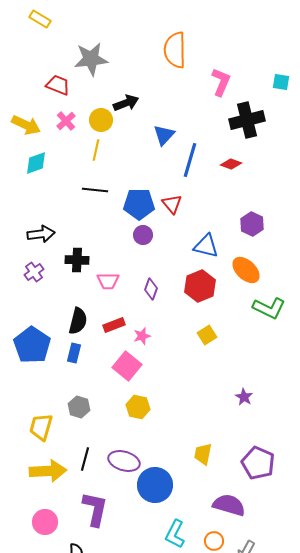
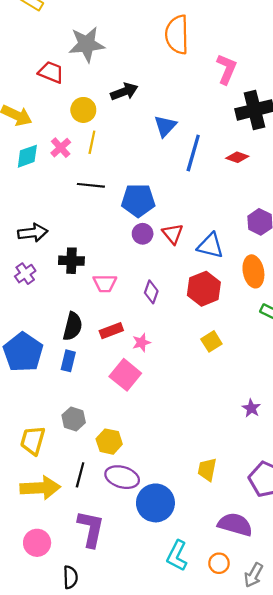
yellow circle: (101, 120) -> (83, 110), moved
pink cross: (66, 121) -> (61, 148), moved
red triangle: (172, 204) -> (173, 234), moved
orange ellipse: (246, 270) -> (253, 271), turned 36
yellow hexagon: (138, 407) -> (109, 442), moved

